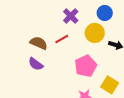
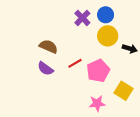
blue circle: (105, 13) -> (106, 15), moved
red line: (62, 39) -> (75, 63), moved

